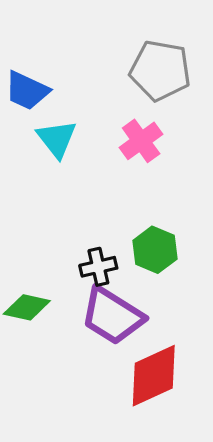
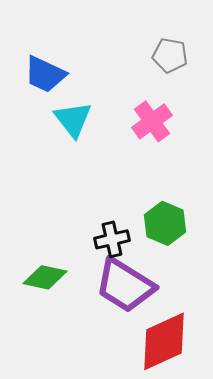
gray pentagon: (160, 70) -> (170, 55), size x0.6

